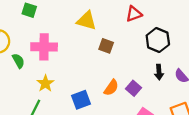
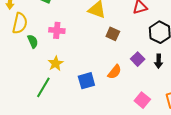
pink cross: (44, 47) -> (57, 30), size x0.7
purple square: (133, 88) -> (138, 59), moved

